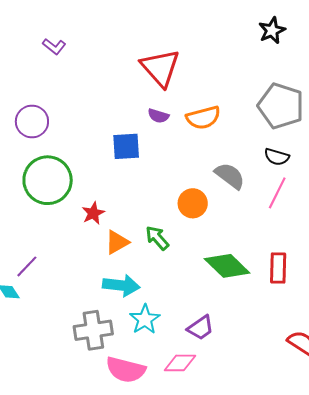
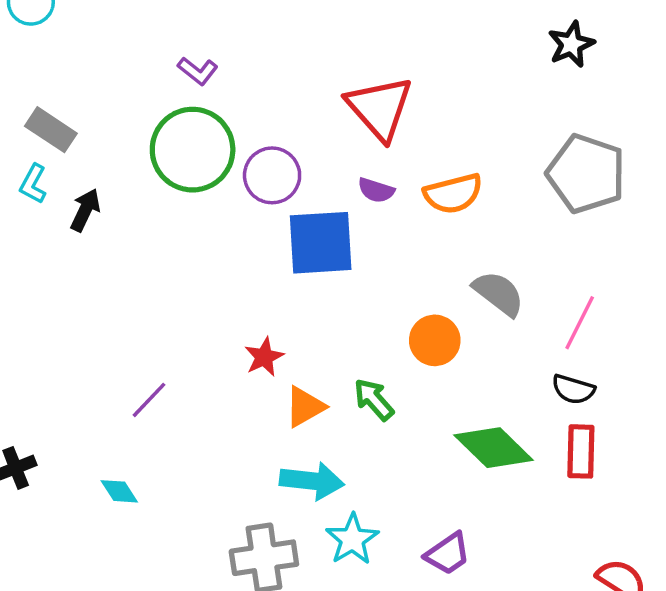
purple circle: (32, 122) -> (272, 175), moved
blue square: (126, 146) -> (321, 243), size x1.4
black semicircle: (277, 157) -> (573, 389), moved
green circle: (48, 180) -> (193, 150), moved
purple line: (27, 266) -> (149, 400), moved

